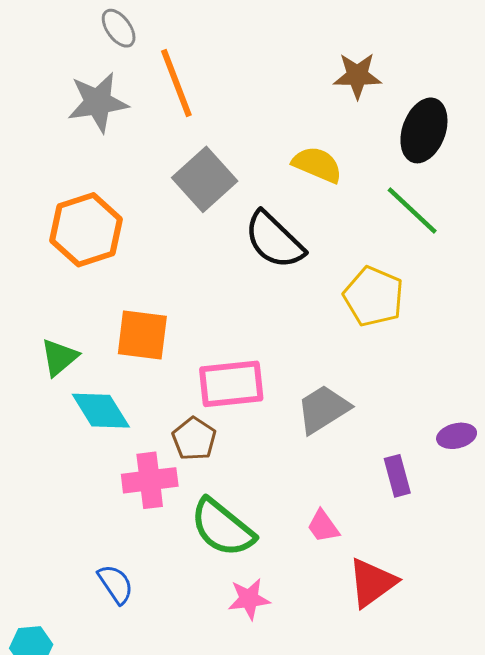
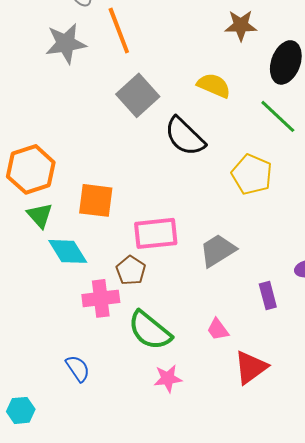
orange hexagon: (86, 230) -> (31, 169), moved
green triangle: (59, 357) -> (40, 215), turned -32

